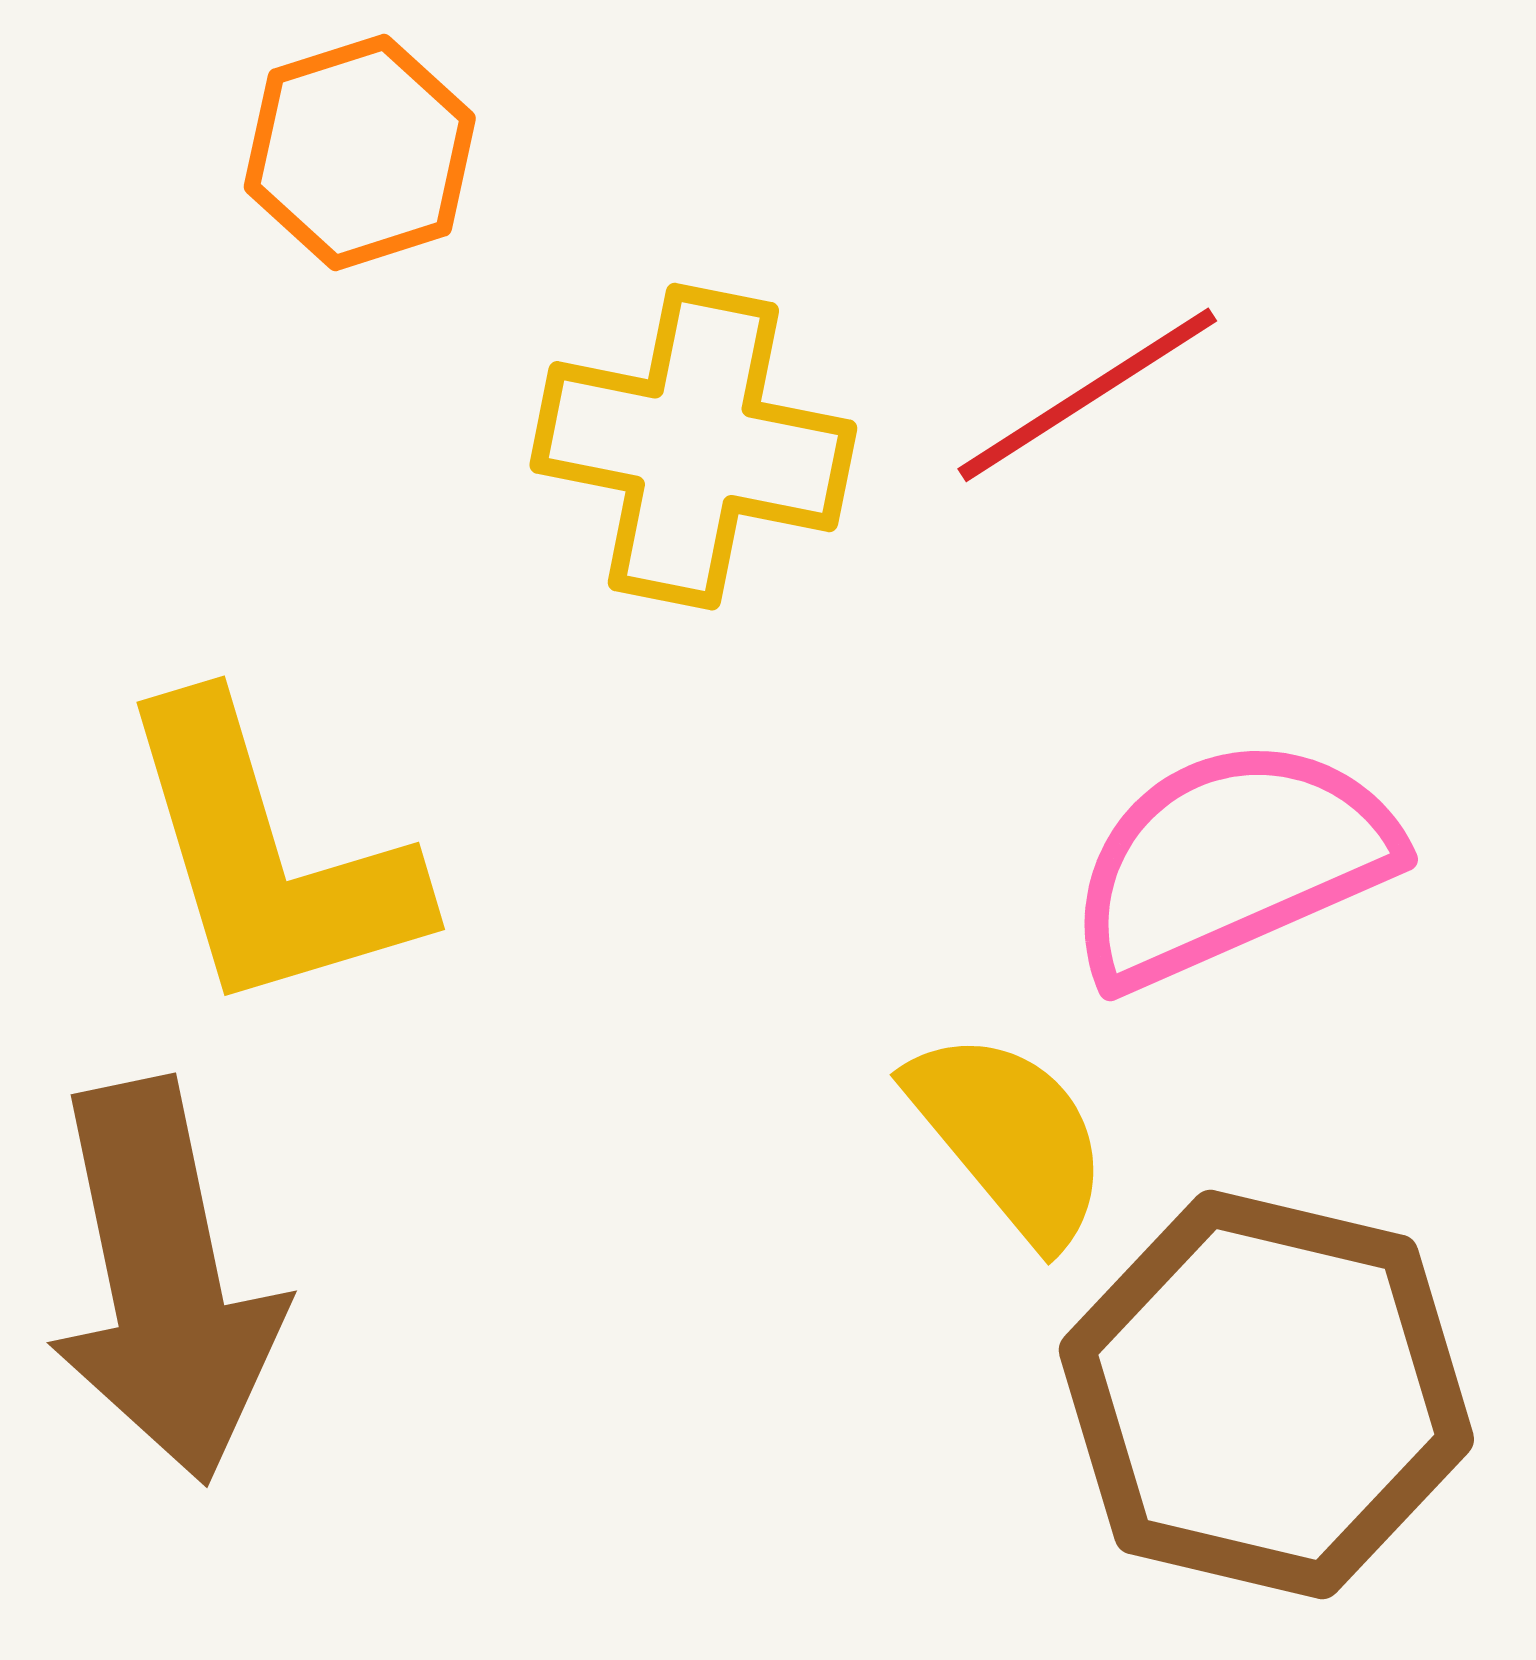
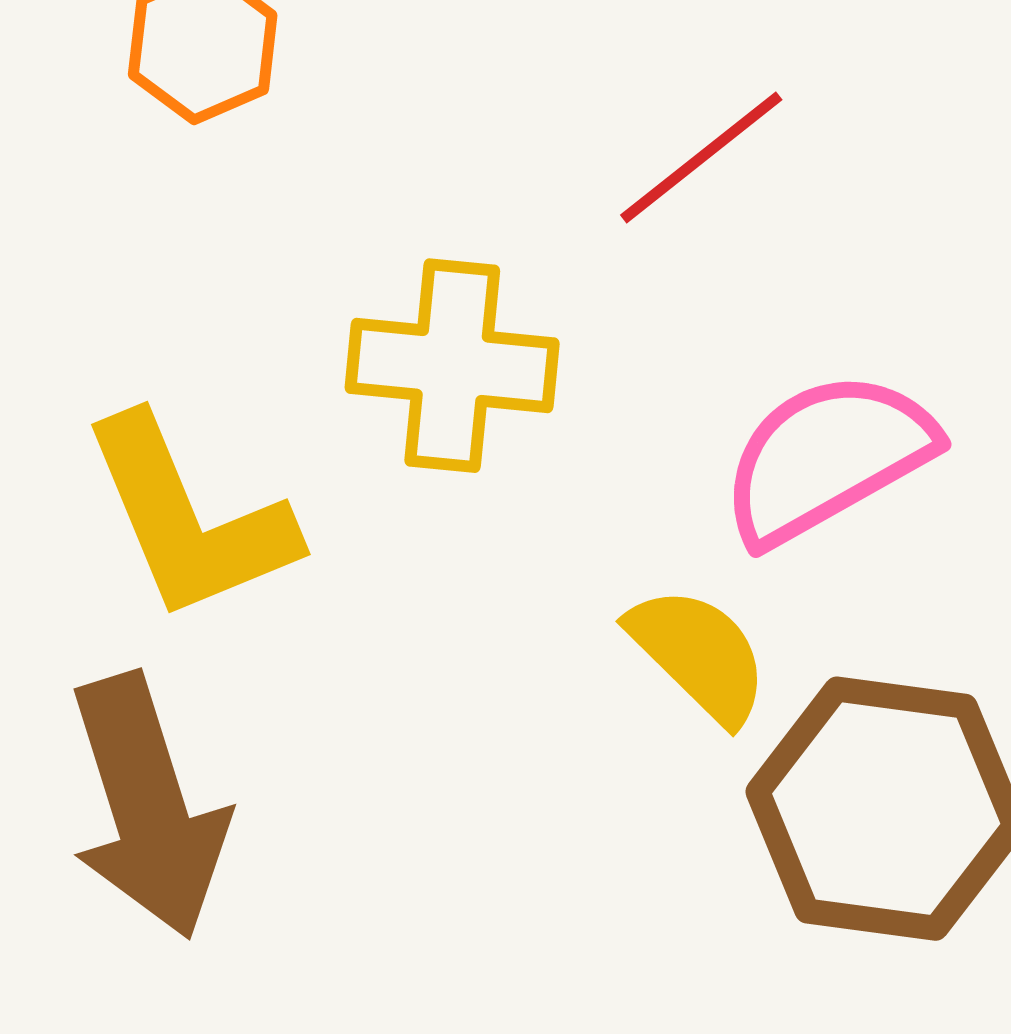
yellow cross: (693, 447) -> (452, 366), moved

